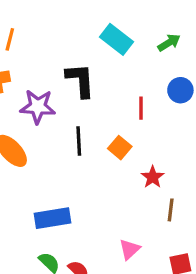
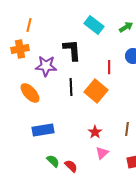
orange square: (120, 148) -> (96, 91), size x1.6
red star: (153, 177) -> (95, 132), moved
blue rectangle: (52, 218) -> (43, 130), moved

